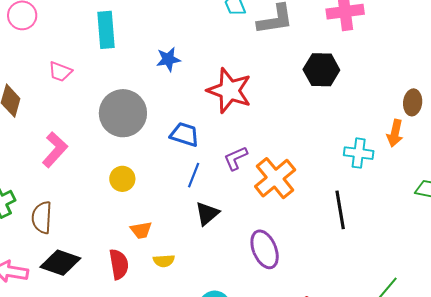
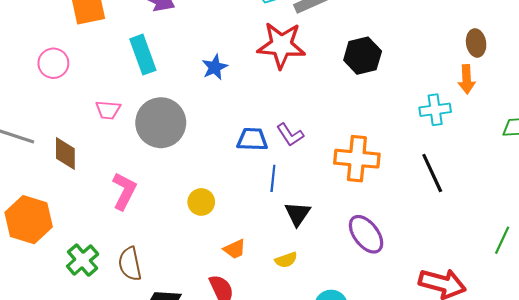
black hexagon: (321, 70) -> (363, 56), moved
red star: (229, 91) -> (281, 45), moved
gray circle: (123, 113) -> (161, 123), moved
purple L-shape: (236, 158) -> (290, 135), moved, turned -84
orange cross: (275, 178) -> (357, 159), turned -30
yellow semicircle: (164, 261) -> (286, 260), moved

